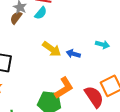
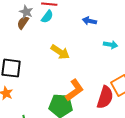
blue arrow: (73, 54) -> (89, 21), moved
red semicircle: (94, 97) -> (105, 97), turned 55

